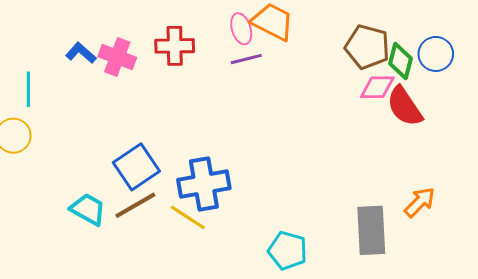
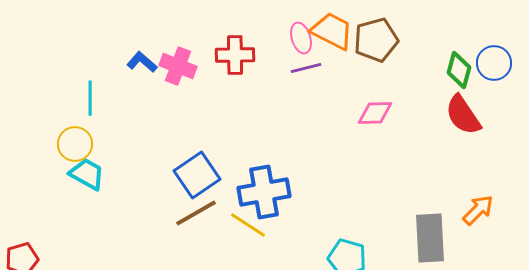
brown pentagon: (367, 47) -> (376, 40), moved, turned -30
pink diamond: (377, 87) -> (375, 113), moved
cyan trapezoid: (88, 209) -> (87, 174), moved

